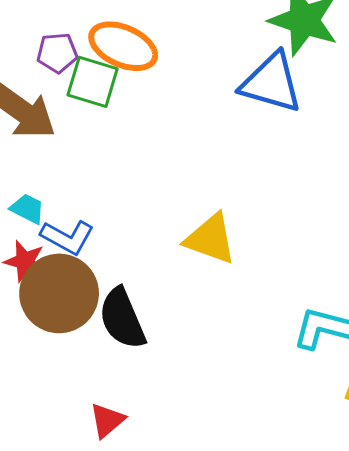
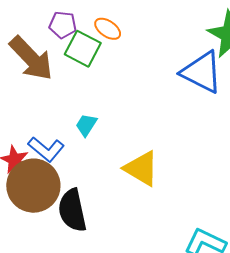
orange ellipse: (123, 46) -> (108, 29), size x0.6
cyan trapezoid: (28, 209) -> (86, 125), moved, turned -95

